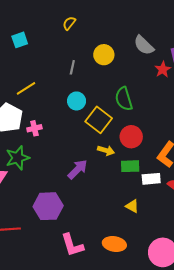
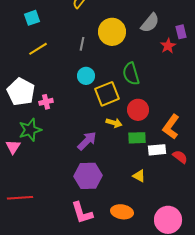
gray semicircle: (144, 45) -> (150, 23), turned -95
yellow circle: (104, 55) -> (112, 32), size x1.4
yellow line: (26, 88) -> (38, 49), moved
yellow square: (99, 120) -> (107, 94), turned 30
purple hexagon: (48, 206) -> (88, 176), moved

